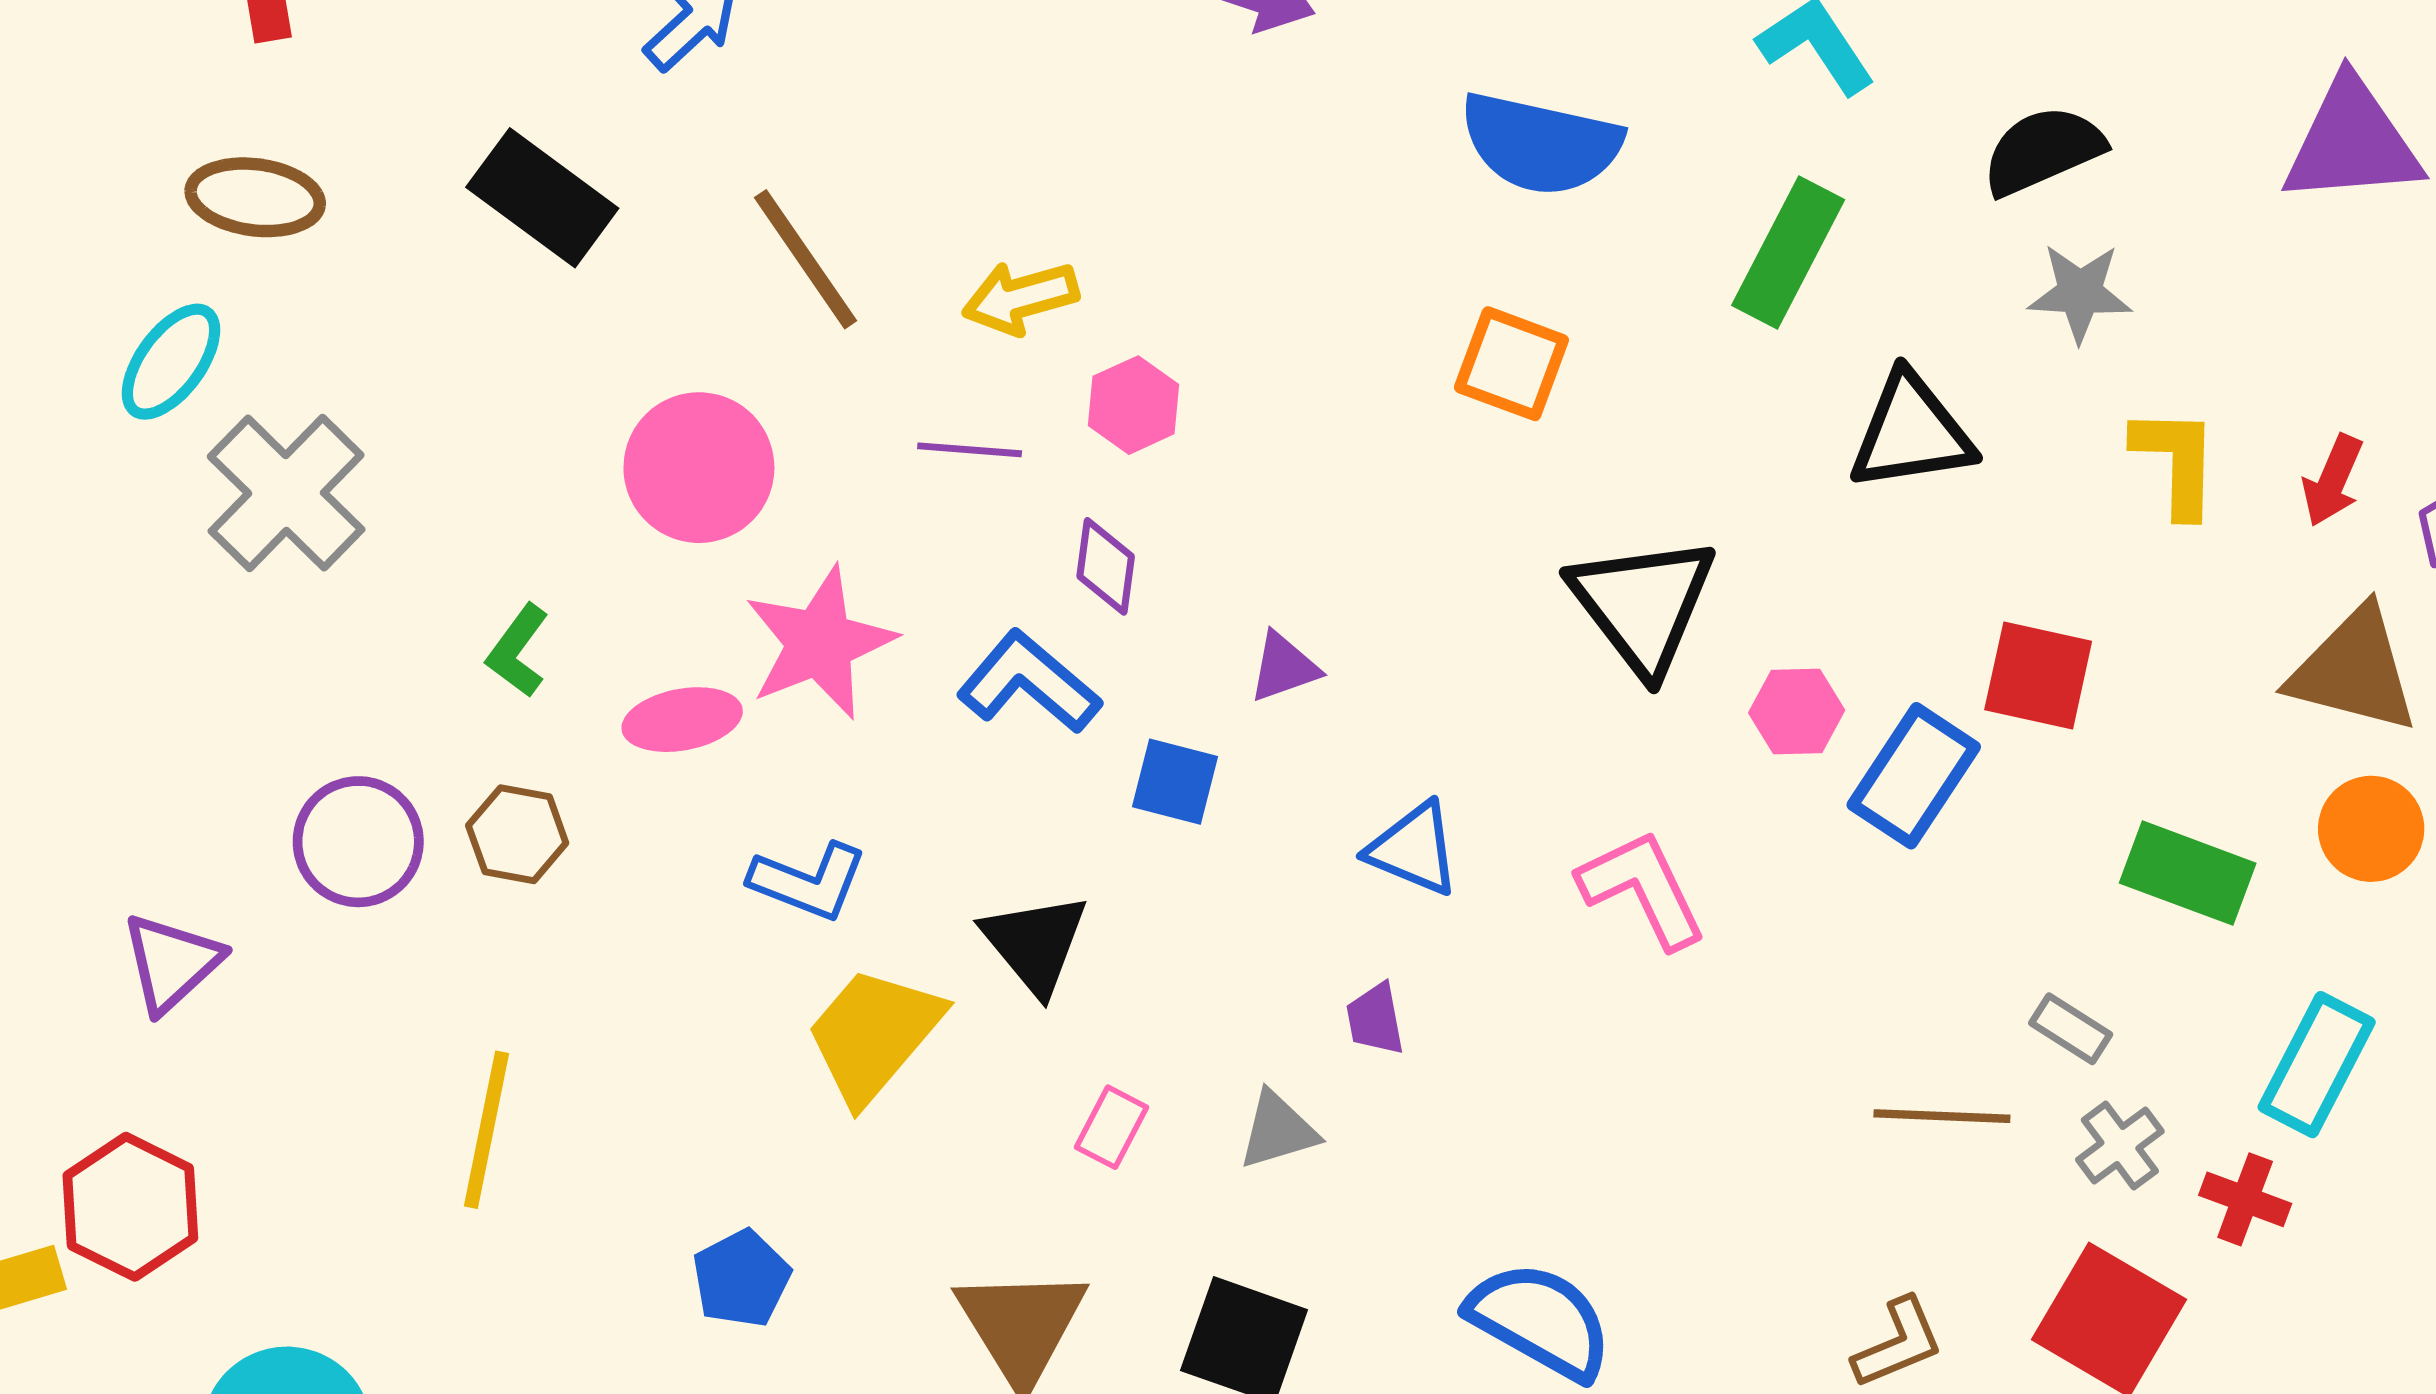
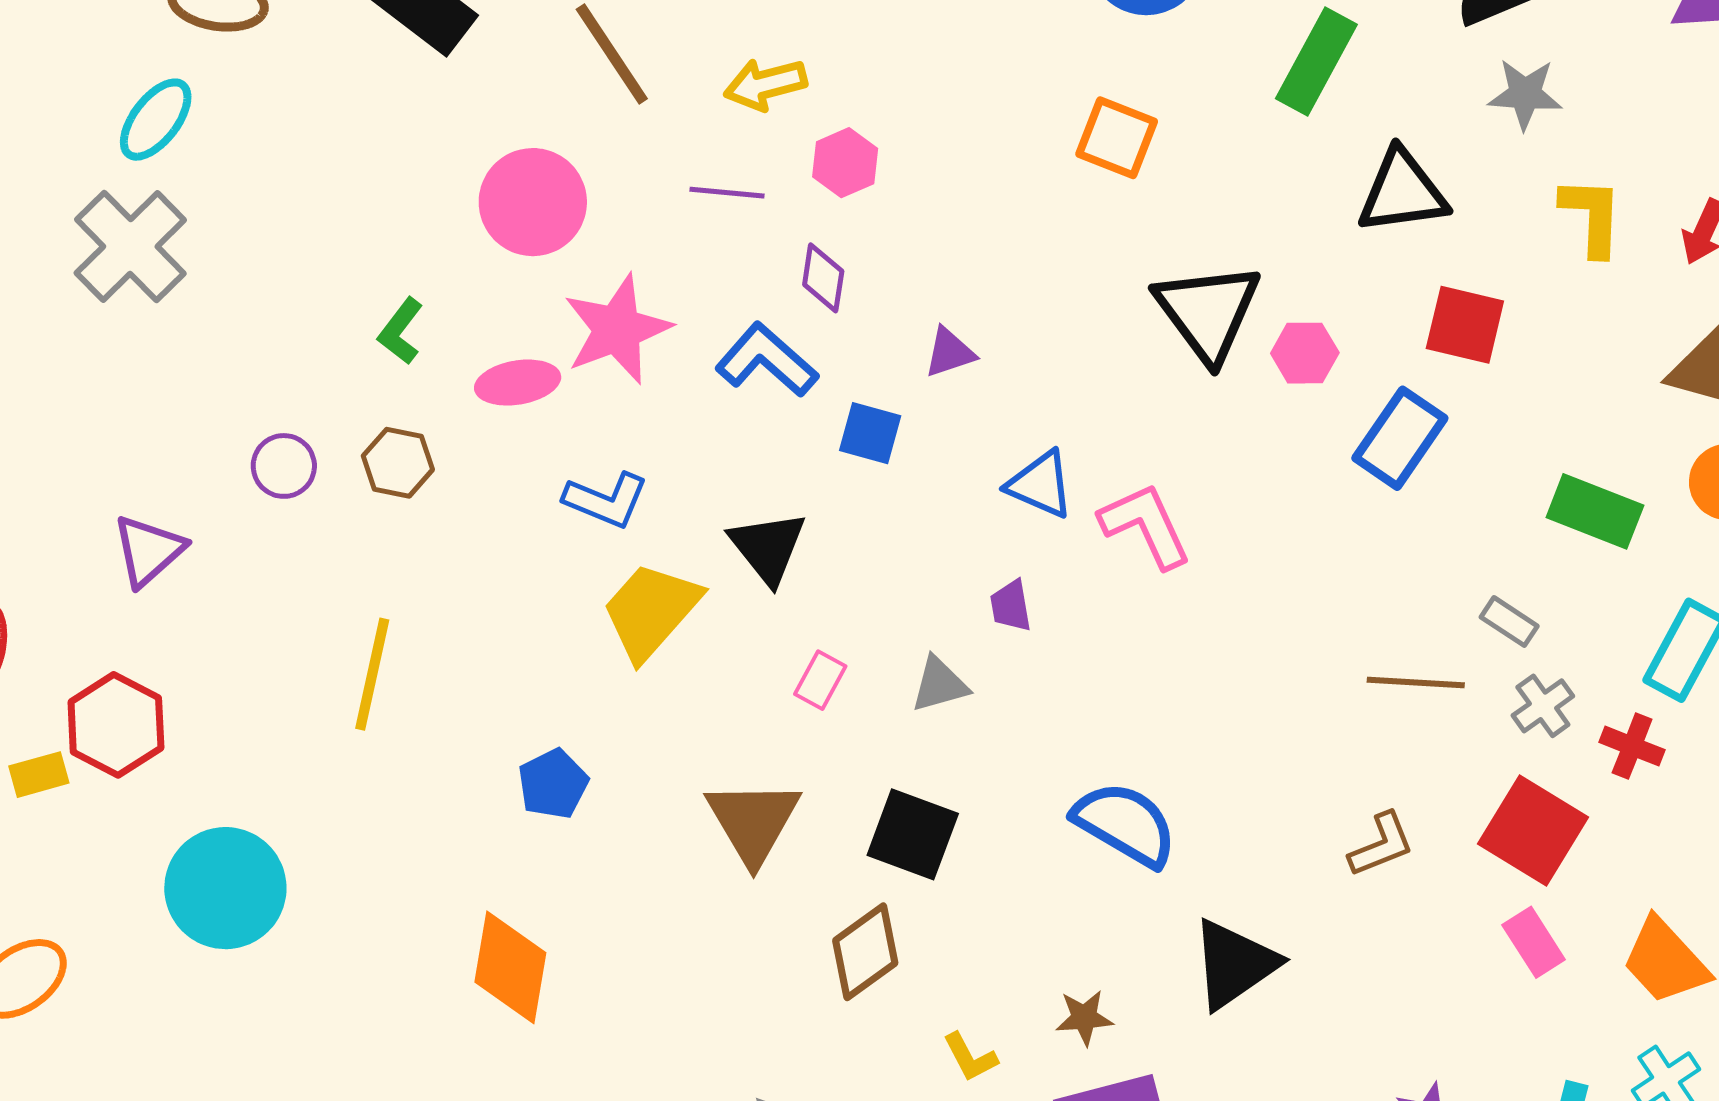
gray cross: (286, 493) -> (130, 247), moved
red square: (2038, 675) -> (1465, 325), moved
pink hexagon: (1797, 711) -> (1305, 353), moved
purple circle: (358, 842) -> (284, 466), size x0.7
pink L-shape: (1643, 889) -> (1146, 525), moved

